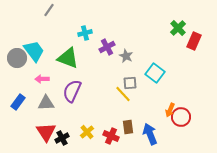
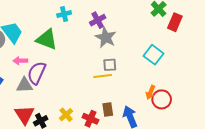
purple cross: (107, 47) -> (98, 20), moved
gray star: (126, 56) -> (106, 37), size x1.5
cyan square: (155, 73) -> (153, 55), moved
purple semicircle: (72, 91) -> (37, 73), moved
yellow line: (123, 94) -> (103, 76), turned -54

